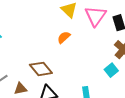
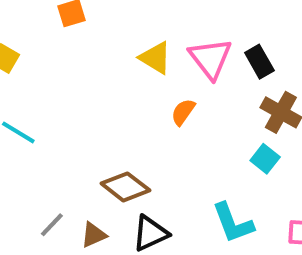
orange semicircle: (64, 37) -> (183, 112), moved

